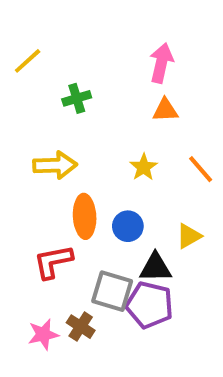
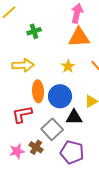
orange triangle: (165, 110) -> (79, 37), size x1.6
blue circle: (128, 226) -> (60, 96), size x1.5
gray square: (112, 291) -> (52, 129), turned 30
purple pentagon: (150, 305) -> (72, 152), moved

